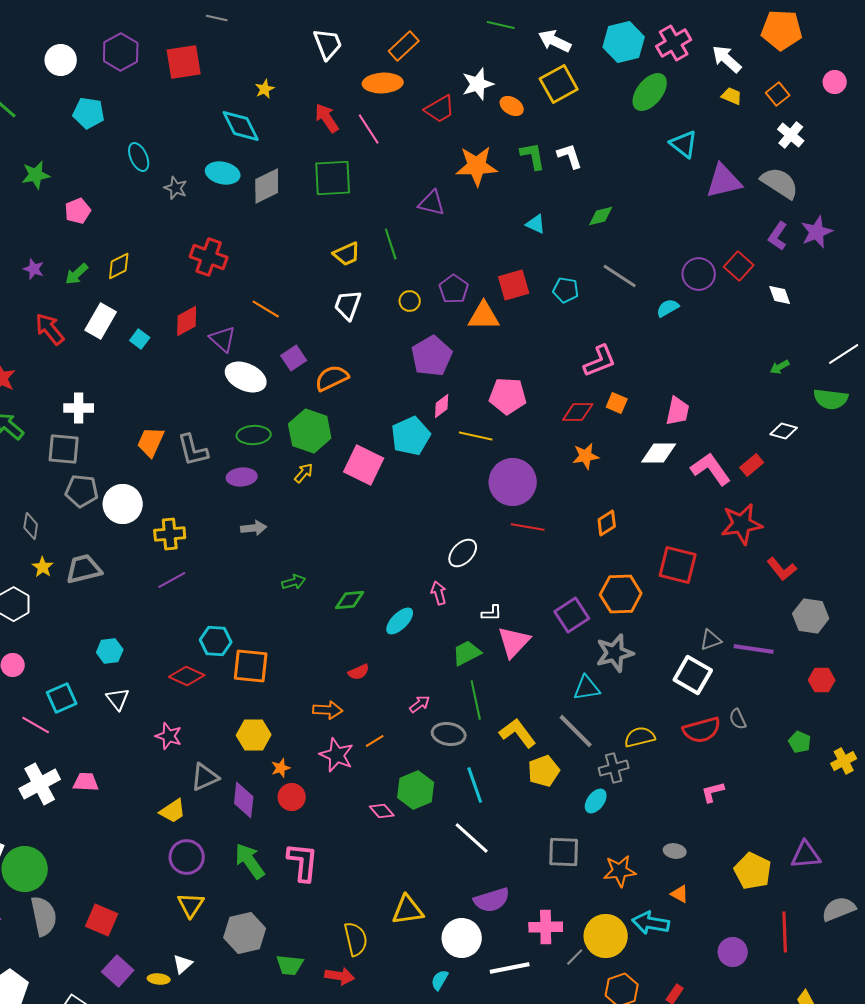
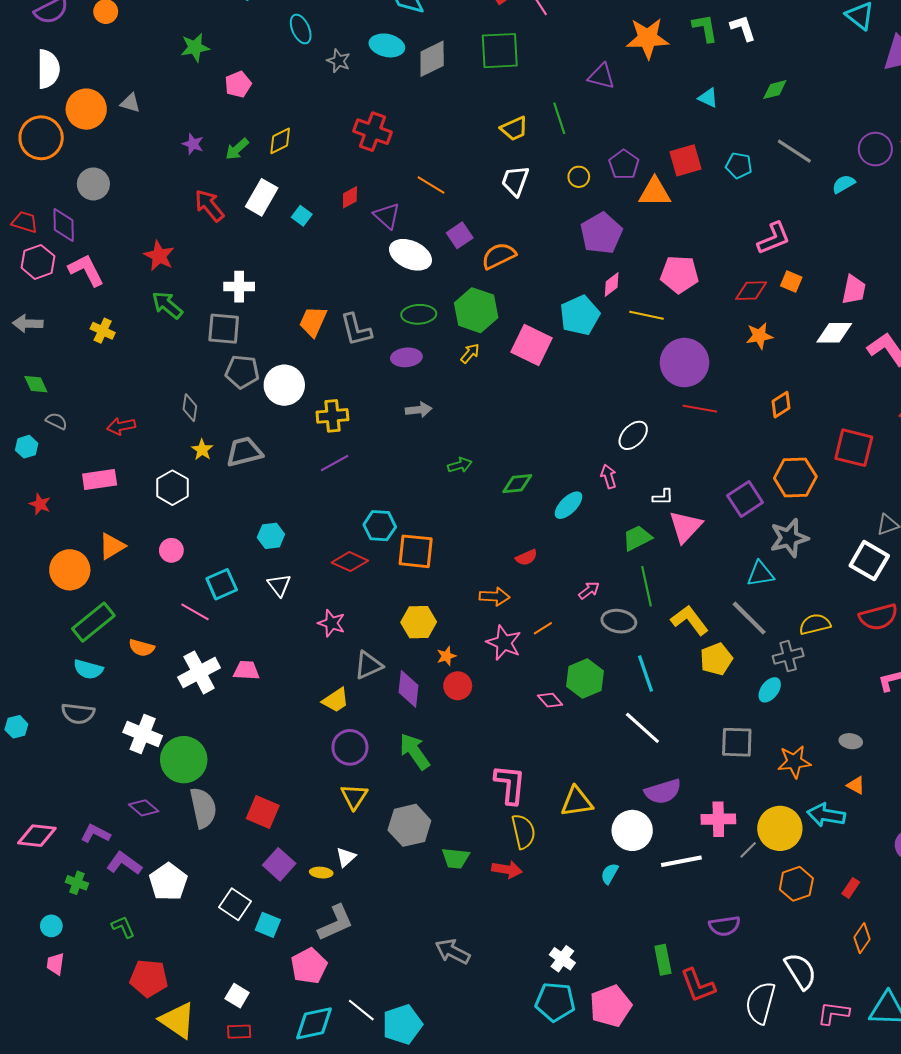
red diamond: (187, 321) -> (350, 197), size x0.7
pink L-shape: (303, 862) -> (510, 784), moved

